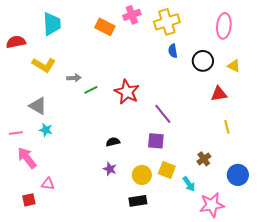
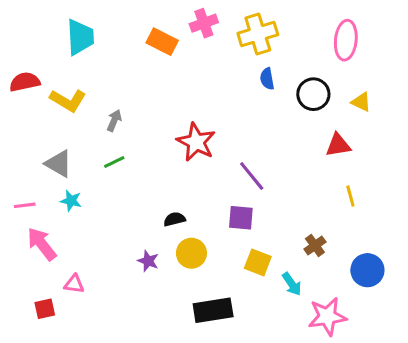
red semicircle: (16, 42) -> (25, 82), moved
gray arrow: (74, 78) -> (114, 120), turned -64
green line: (91, 90) -> (114, 162), moved
purple star: (110, 169) -> (148, 261), moved
yellow circle: (142, 175) -> (191, 253), moved
black rectangle: (138, 201) -> (213, 310), size x1.4

